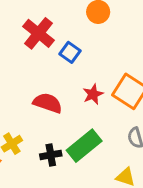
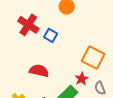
red star: (93, 94) -> (82, 79), moved

